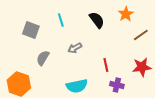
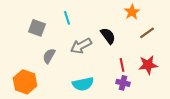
black semicircle: (97, 20) -> (108, 36), moved
gray arrow: (75, 48) -> (81, 46), size x1.5
red line: (106, 65) -> (122, 65), moved

